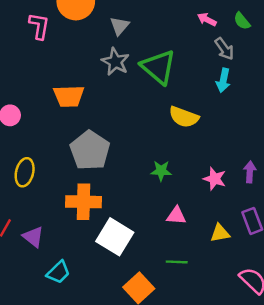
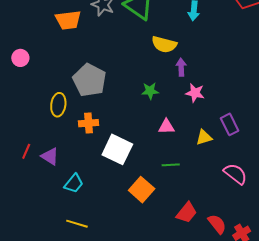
orange trapezoid: (69, 96) -> (68, 20), moved
yellow ellipse: (25, 172) -> (58, 105), moved
purple arrow: (250, 172) -> (181, 67), moved
orange cross: (83, 202) -> (89, 123), size x0.7

